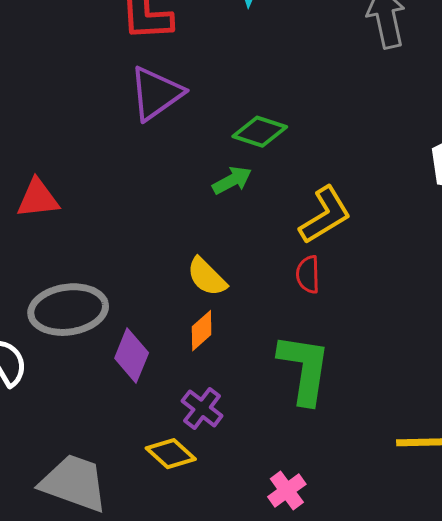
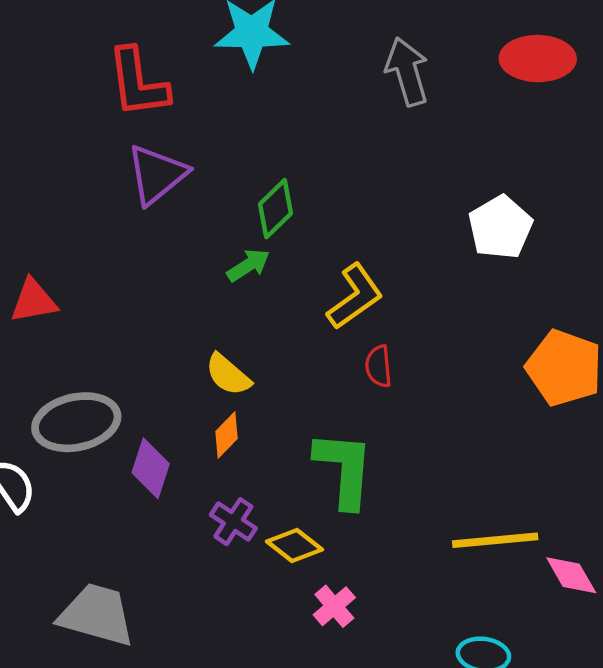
green diamond: (260, 132) -> (275, 209), turned -58
red semicircle: (308, 274) -> (379, 366), moved
yellow diamond: (171, 454) -> (295, 546), moved

